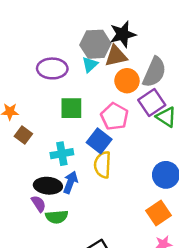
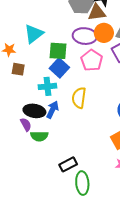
cyan triangle: (90, 65) -> (34, 34), moved, size x1.5
purple ellipse: (52, 68) -> (85, 36), moved
brown square: (23, 135) -> (18, 69), turned -32
blue square: (99, 141) -> (59, 68), moved

